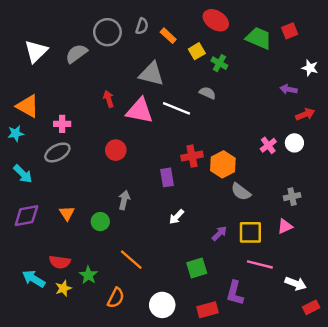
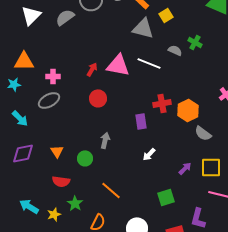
green cross: (219, 63) -> (195, 42), moved
gray triangle: (151, 74) -> (143, 28), moved
red arrow: (109, 99) -> (92, 69), moved, turned 48
orange triangle: (28, 106) -> (24, 61), turned -30
red semicircle: (60, 262) -> (61, 181), moved

